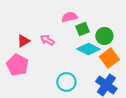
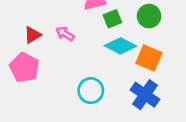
green circle: (104, 36) -> (149, 16), moved
orange square: (109, 58) -> (149, 58), turned -30

